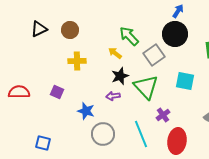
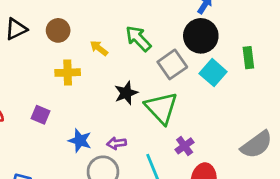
yellow arrow: (115, 53) -> (99, 48), moved
cyan square: (185, 81) -> (213, 73), moved, turned 30
purple arrow: (113, 96) -> (117, 143), moved

